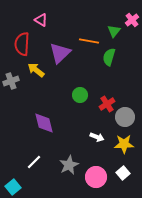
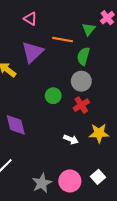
pink triangle: (41, 20) -> (30, 19), moved
gray circle: (125, 117) -> (81, 81), moved
yellow star: (124, 144) -> (99, 133), moved
gray star: (69, 165) -> (42, 183), moved

